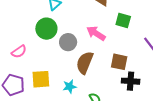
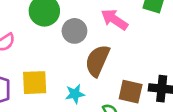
brown square: (119, 62) -> (131, 92), moved

